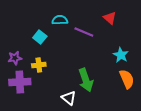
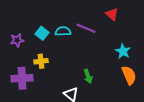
cyan semicircle: (60, 20) -> (63, 31), moved
purple star: (15, 58) -> (17, 40), moved
green arrow: (86, 80) -> (88, 76), size x0.6

